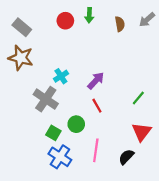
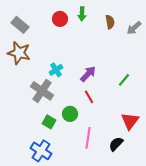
gray arrow: (147, 20) -> (134, 28), moved
green line: (138, 98) -> (124, 80), moved
blue cross: (60, 157) -> (41, 151), moved

